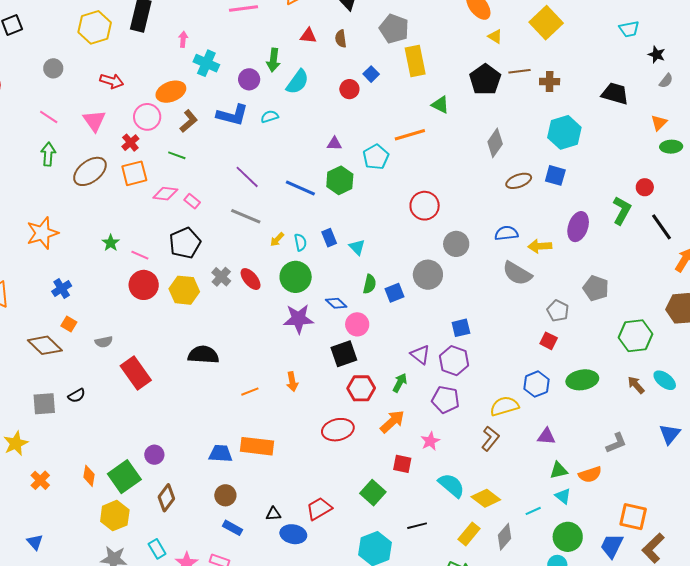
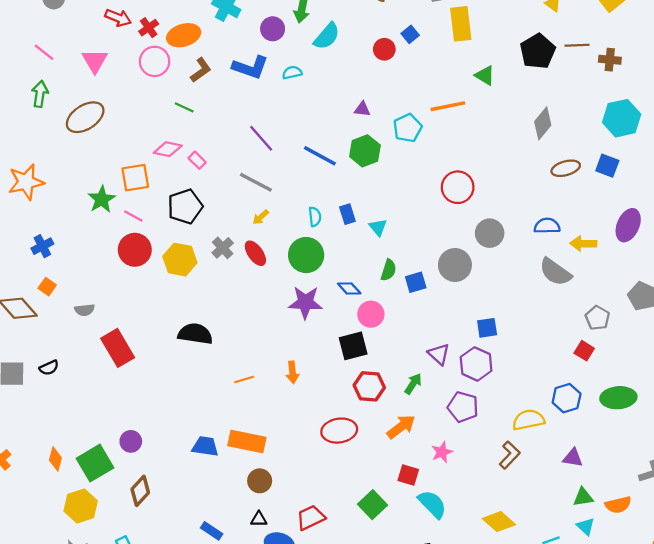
red cross: (130, 143) -> (149, 28), moved
orange square: (134, 173) -> (135, 178), moved
yellow arrow: (277, 239) -> (261, 217), moved
green star: (111, 243) -> (102, 199), size x1.4
cyan semicircle: (451, 485) -> (432, 504), moved
brown circle: (225, 495) -> (260, 481), moved

